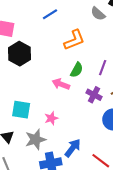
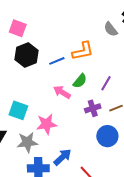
blue line: (50, 14) -> (57, 61), moved
purple cross: (94, 95) -> (93, 108), turned 35
pink star: (51, 118) -> (47, 124), size x1.5

